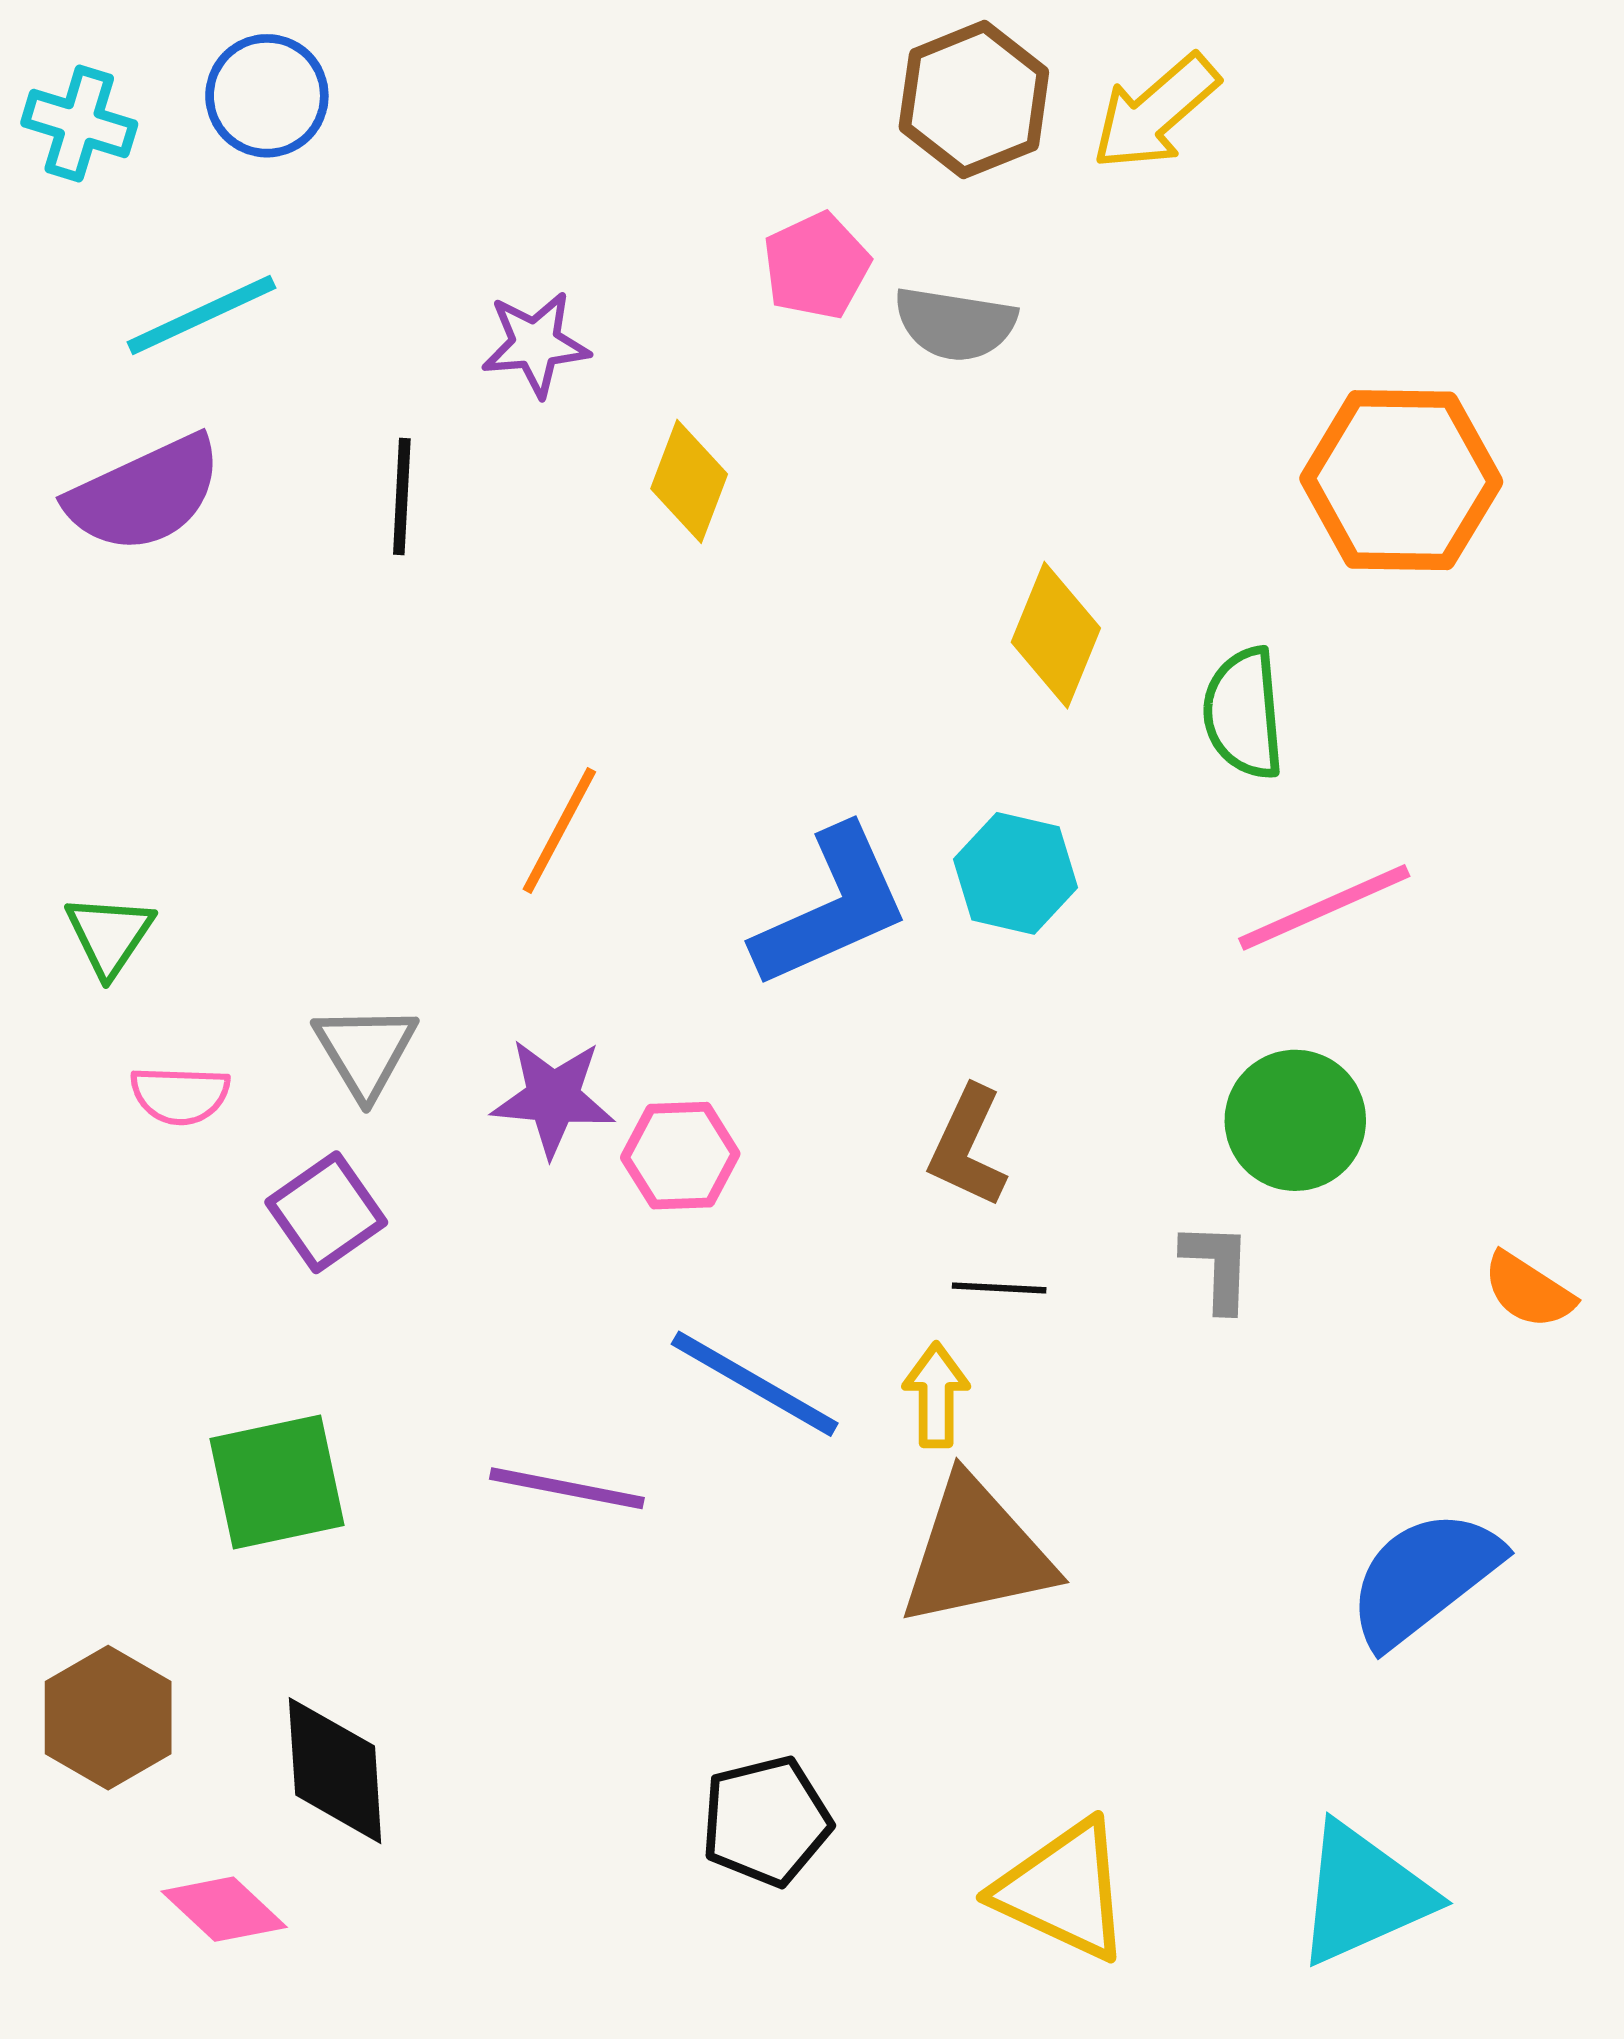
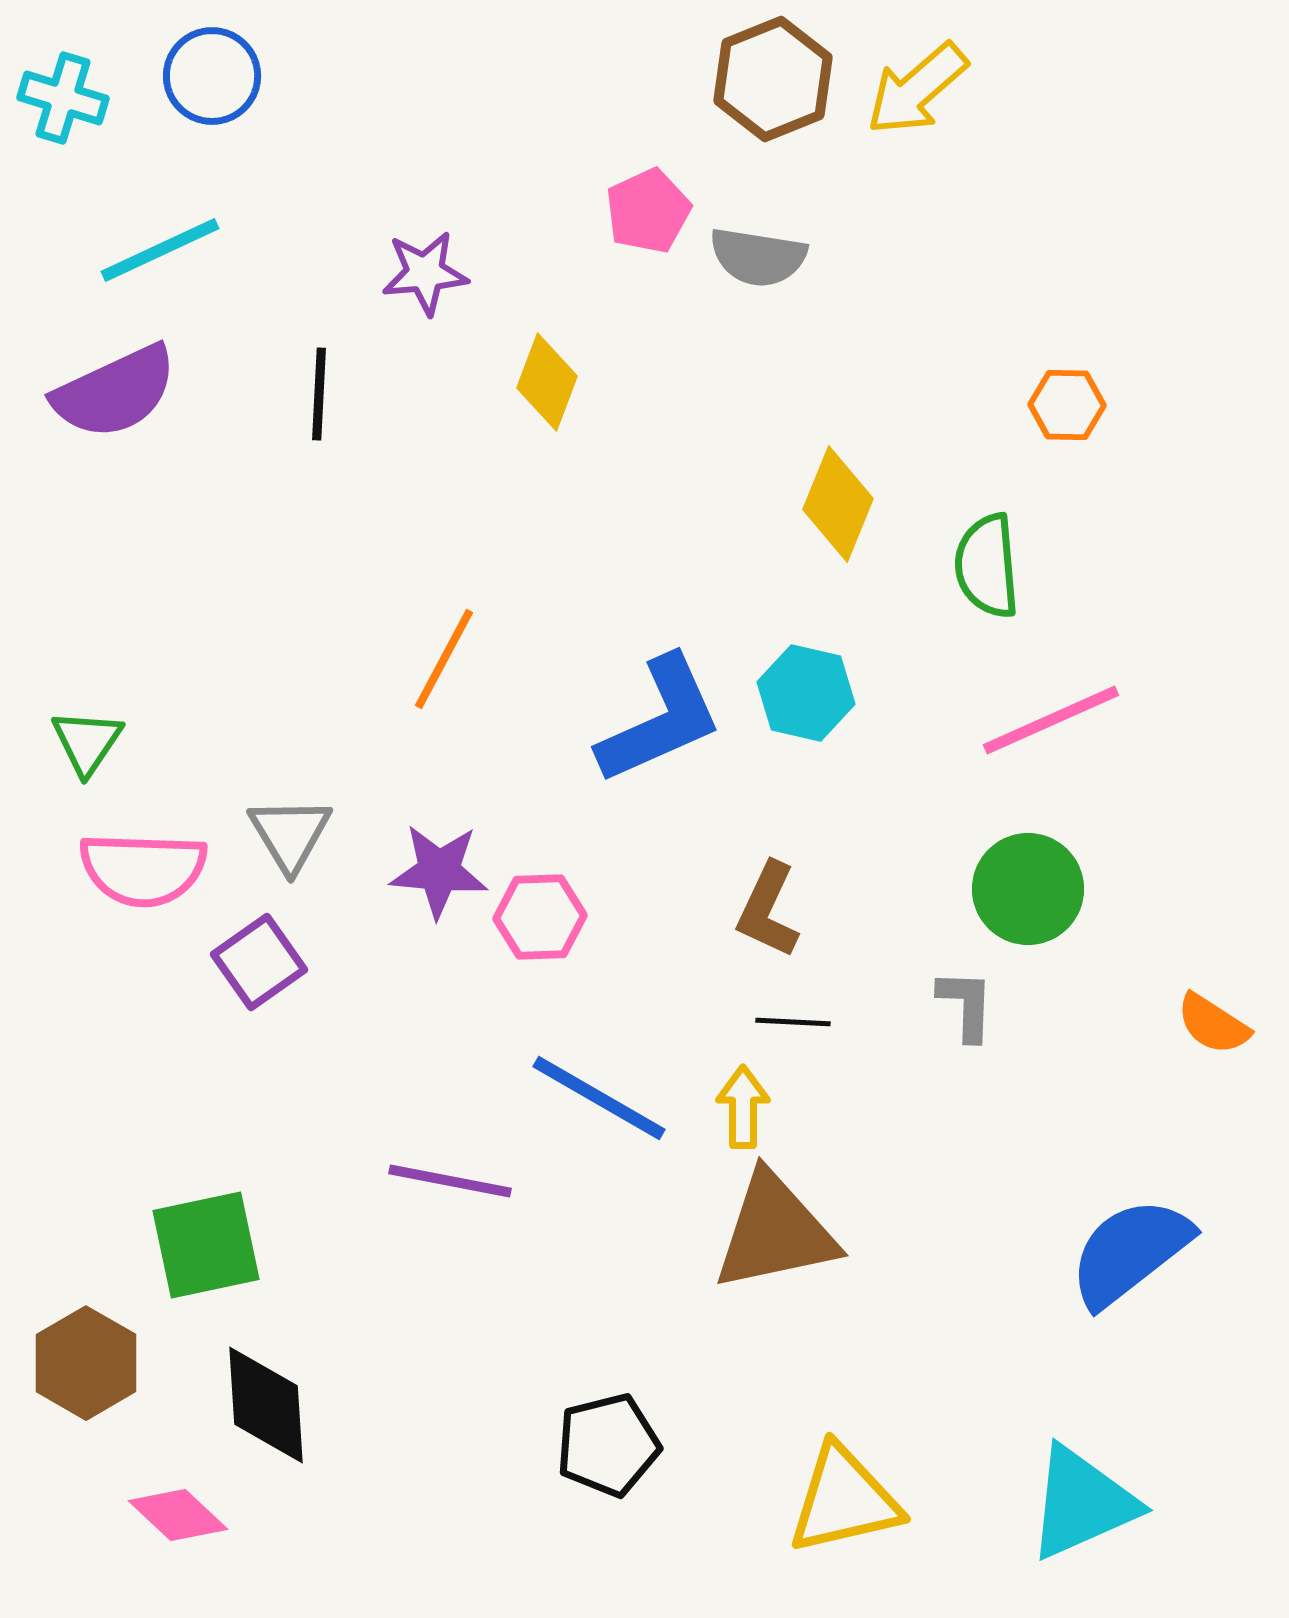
orange hexagon: (1401, 480) -> (1067, 405), moved, size x0.5
pink semicircle: (180, 1095) -> (143, 869), size x1.6
green square: (277, 1482) -> (206, 1245), moved
yellow triangle: (1063, 1890) -> (844, 1500), turned -38

